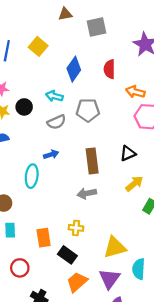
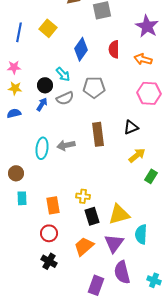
orange arrow: (135, 92) -> (143, 59), moved
cyan arrow: (54, 96) -> (63, 74), turned -147
black circle: (24, 107) -> (45, 85), moved
blue arrow: (51, 154) -> (42, 104), moved, turned -40
gray arrow: (87, 193) -> (66, 145), moved
black rectangle: (67, 255) -> (92, 216), moved, turned 36
red circle: (20, 268) -> (49, 233), moved

